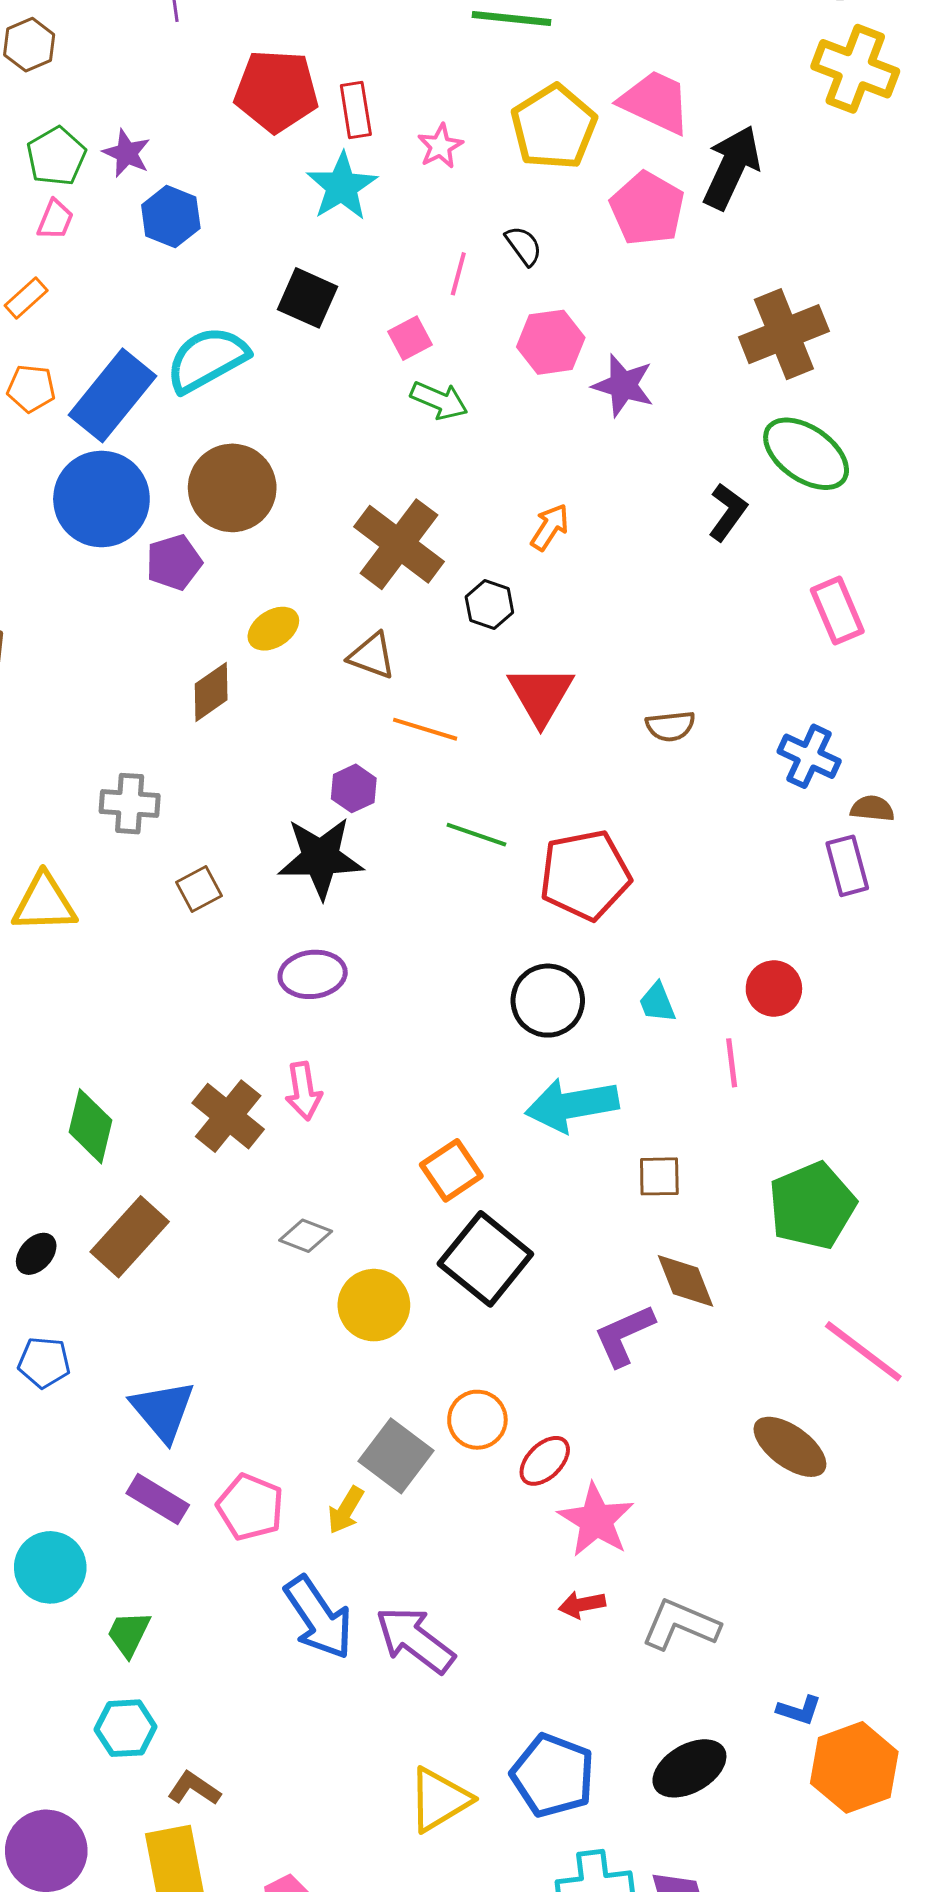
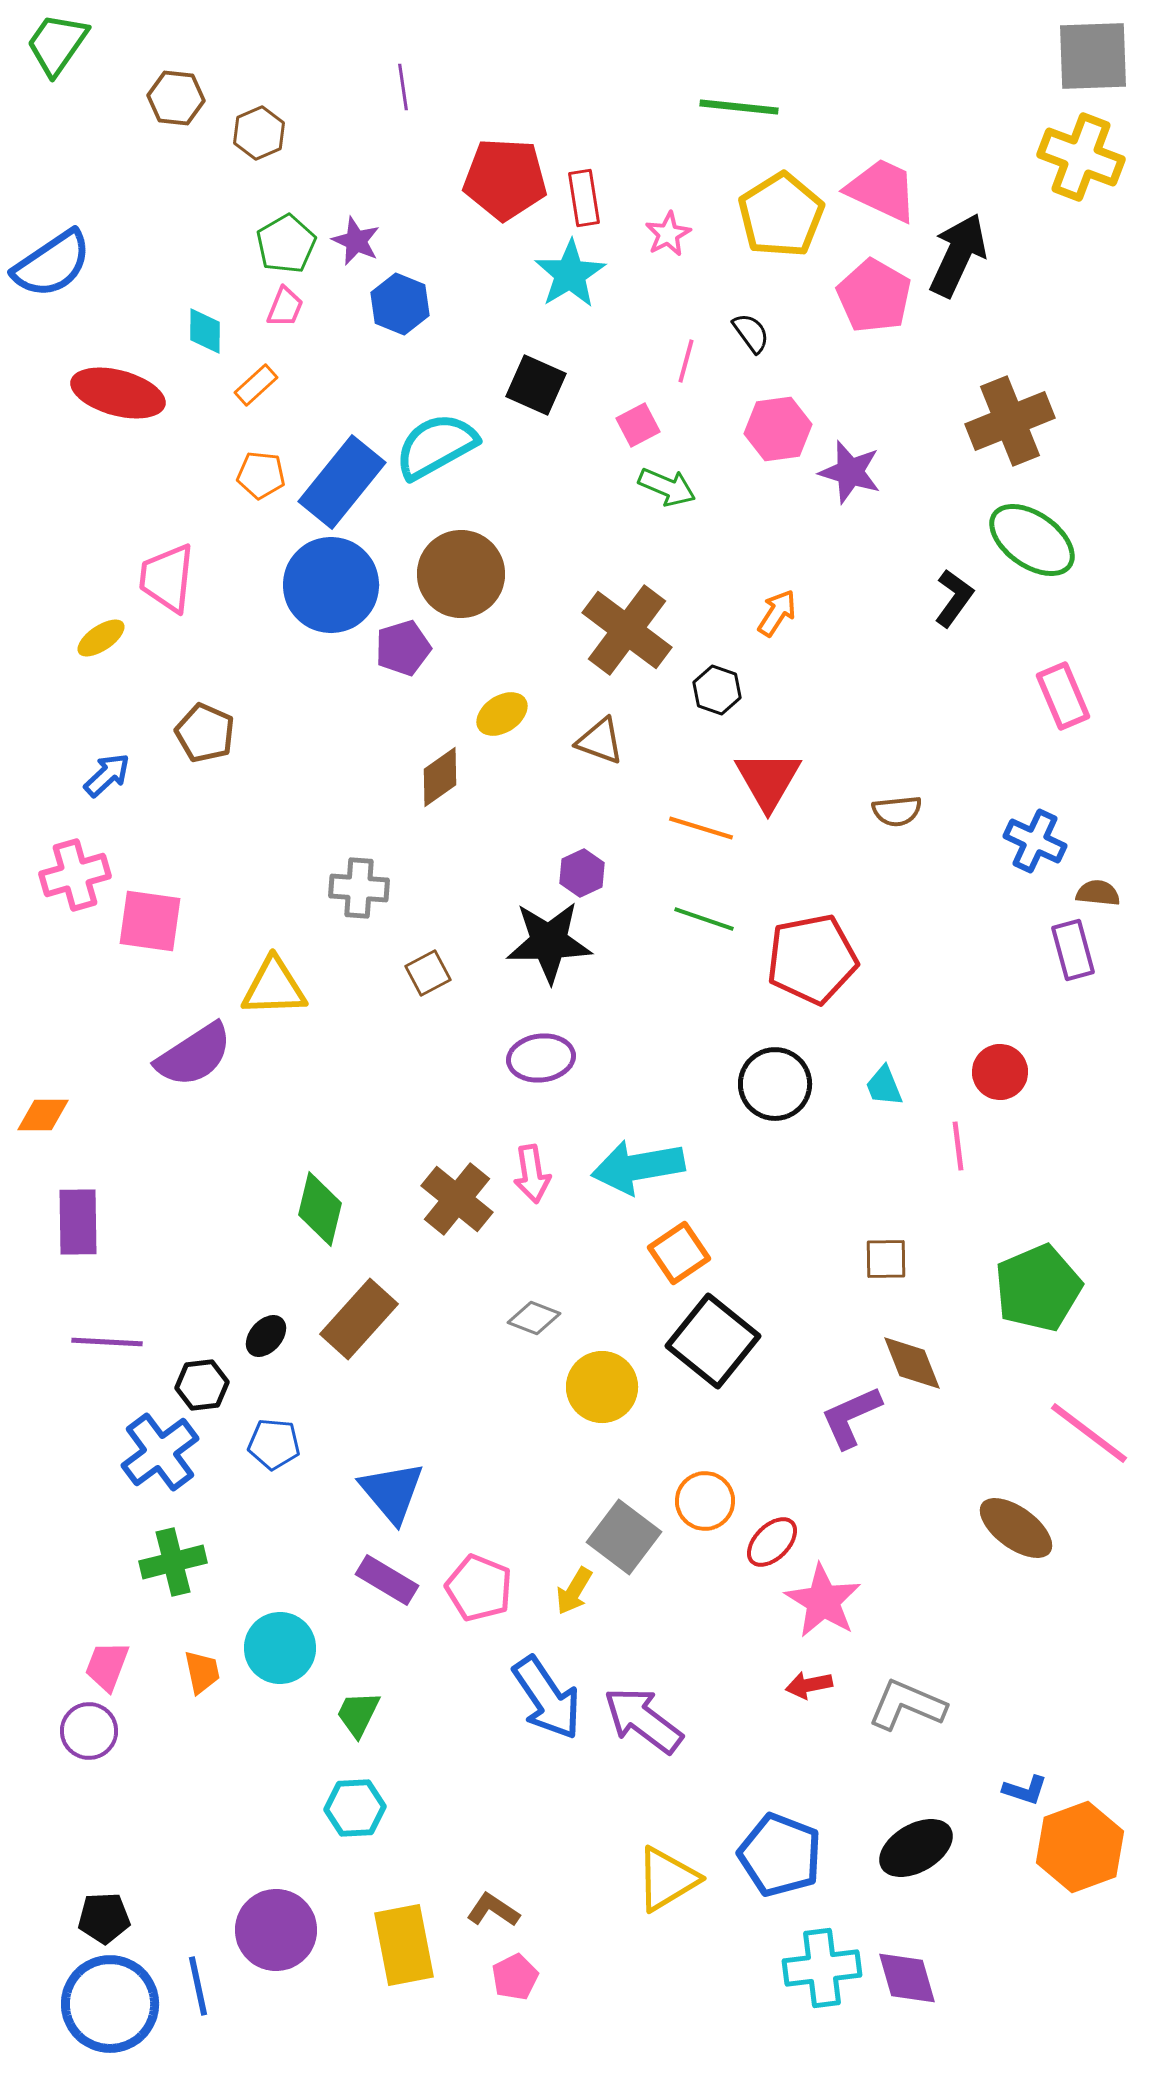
orange line: (425, 729) -> (701, 828), moved
cyan arrow: (572, 1105) -> (638, 1167), moved
brown L-shape: (194, 1789) -> (493, 1910), moved

